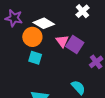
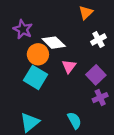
purple square: (75, 44) -> (96, 75), moved
cyan square: (35, 58) -> (36, 77), size x1.5

